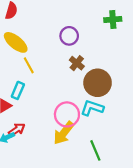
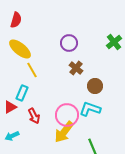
green cross: (113, 19) -> (114, 42), moved, turned -35
brown circle: (98, 83) -> (95, 86), size x0.6
red arrow: (17, 130) -> (34, 116), moved, turned 98

